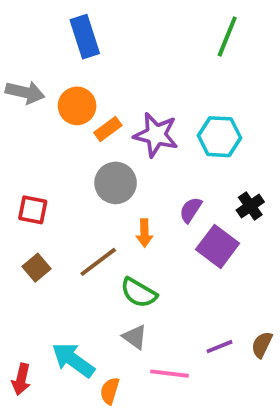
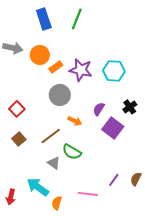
green line: (227, 37) -> (77, 19), moved
red square: (33, 210) -> (17, 109), turned 35
orange arrow: (144, 233) -> (75, 121), turned -64
gray triangle: (135, 337) -> (54, 163), moved
purple line: (219, 347) -> (114, 180), turned -32

